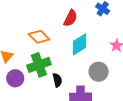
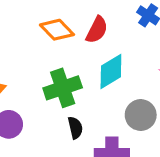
orange diamond: (39, 37) -> (57, 30), moved
green cross: (39, 65) -> (63, 88), moved

